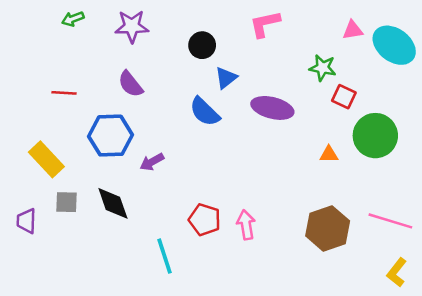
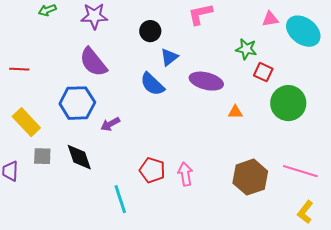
purple semicircle: (131, 84) -> (93, 62), size x1.4
red line: (64, 93) -> (19, 69), moved
orange triangle: (329, 154) -> (235, 112), moved

